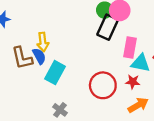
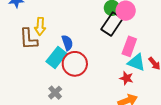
yellow arrow: (43, 42) -> (40, 26), moved
blue semicircle: (39, 56) -> (67, 43), moved
red circle: (103, 85) -> (75, 64), moved

